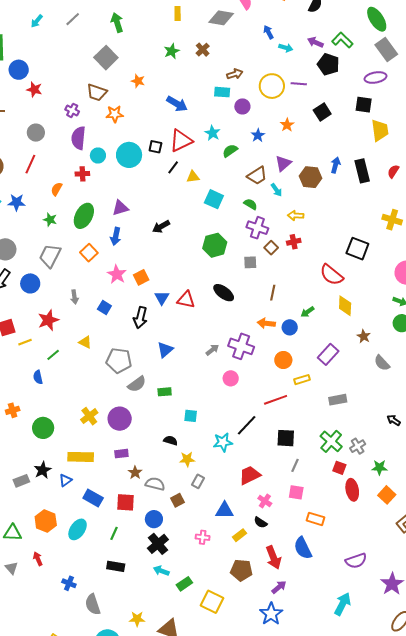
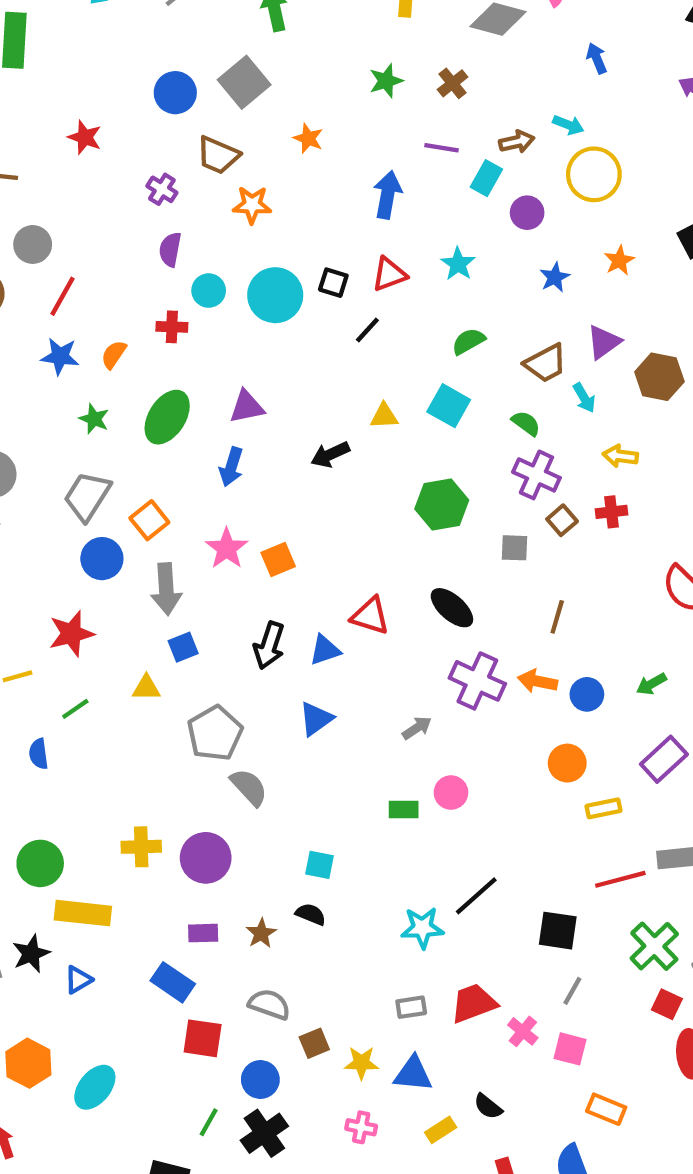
cyan arrow: (286, 48) -> (568, 125), moved
blue circle: (19, 70) -> (175, 93), moved
purple line: (299, 84) -> (441, 148), moved
cyan rectangle: (222, 92) -> (486, 178), turned -70
blue arrow: (177, 104) -> (387, 195), turned -115
gray circle: (36, 133) -> (33, 244), moved
purple semicircle: (78, 138) -> (170, 249), size x0.7
red triangle: (181, 141) -> (389, 274), size x0.7
green semicircle: (230, 151) -> (468, 341), moved
yellow triangle: (193, 177) -> (384, 416), moved
blue star: (17, 202) -> (60, 356), moved
orange square: (89, 253) -> (149, 520), moved
blue circle: (30, 283) -> (102, 559), moved
gray arrow: (74, 297) -> (166, 589), moved, size x1.6
blue triangle: (162, 298) -> (325, 650), moved, turned 35
blue square: (104, 307) -> (183, 647), moved, turned 32
green arrow: (307, 312) -> (651, 684), moved
yellow triangle: (85, 342) -> (146, 688), turned -32
purple cross: (241, 346) -> (477, 681), moved
gray pentagon: (119, 360) -> (215, 733), turned 30
gray semicircle: (137, 384) -> (249, 787), turned -102
green rectangle: (165, 392) -> (404, 809), moved
red line: (276, 400) -> (620, 879), moved
yellow cross: (89, 416) -> (141, 847), turned 30
cyan square: (191, 416) -> (320, 865), moved
yellow rectangle: (81, 457) -> (83, 913), moved
yellow star: (187, 459) -> (361, 1063), moved
brown star: (135, 473) -> (261, 933), moved
gray rectangle: (198, 481) -> (411, 1007), moved, turned 48
blue rectangle: (93, 498) -> (173, 982), moved
pink cross: (265, 501) -> (523, 1031), moved
green line: (114, 533) -> (209, 1122), moved

